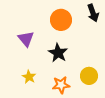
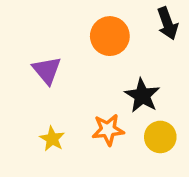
black star: (58, 53) -> (142, 96), moved
orange star: (61, 85) -> (108, 130), moved

